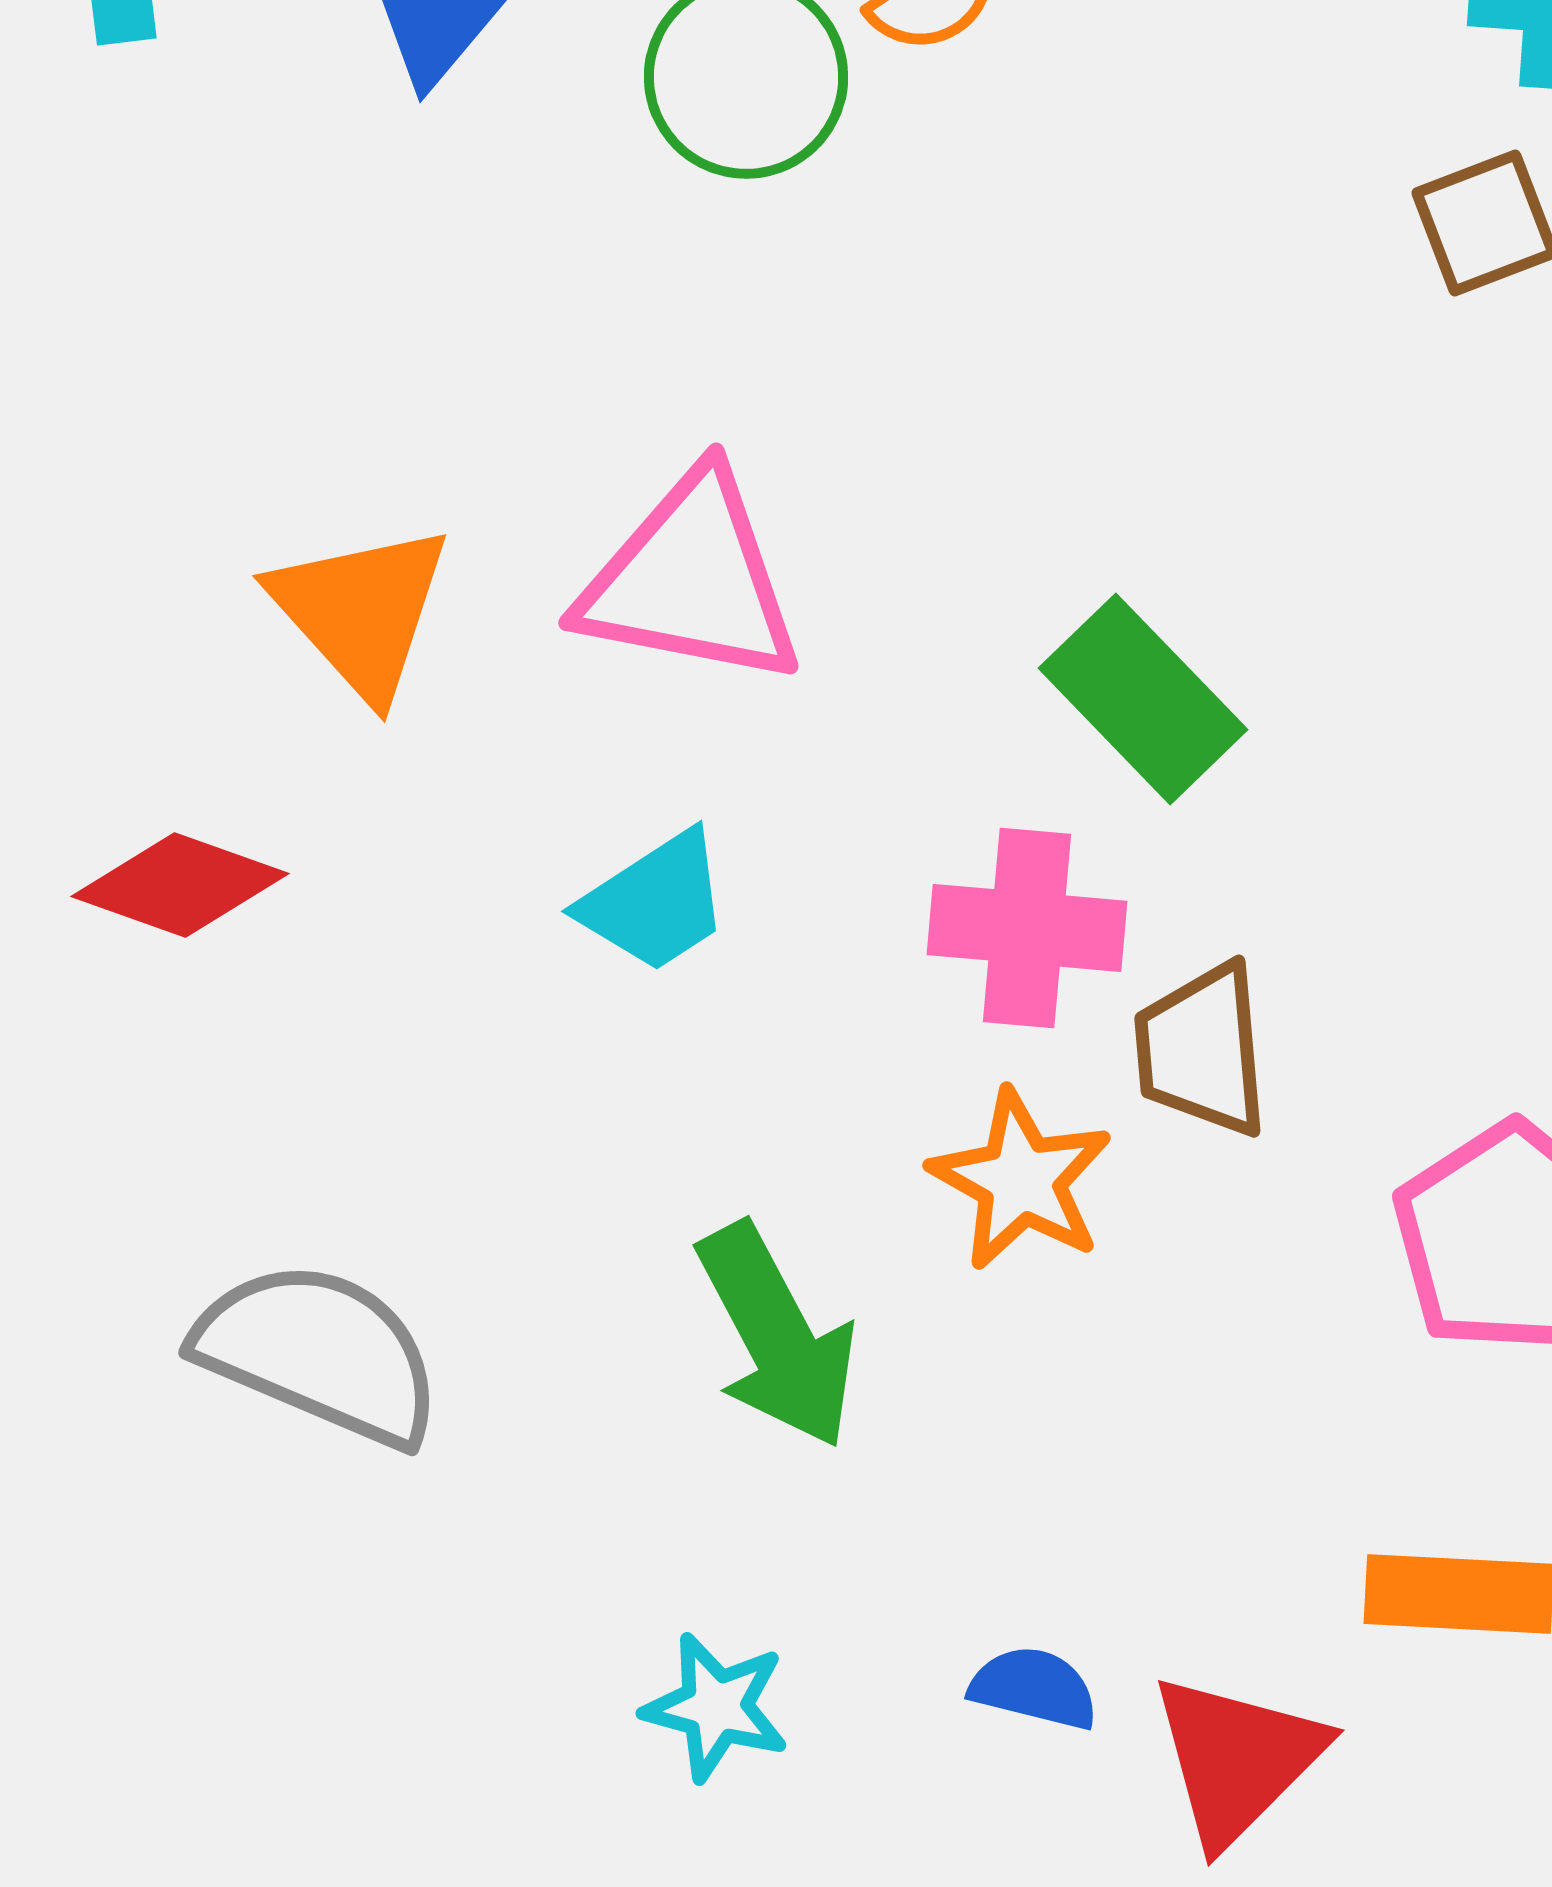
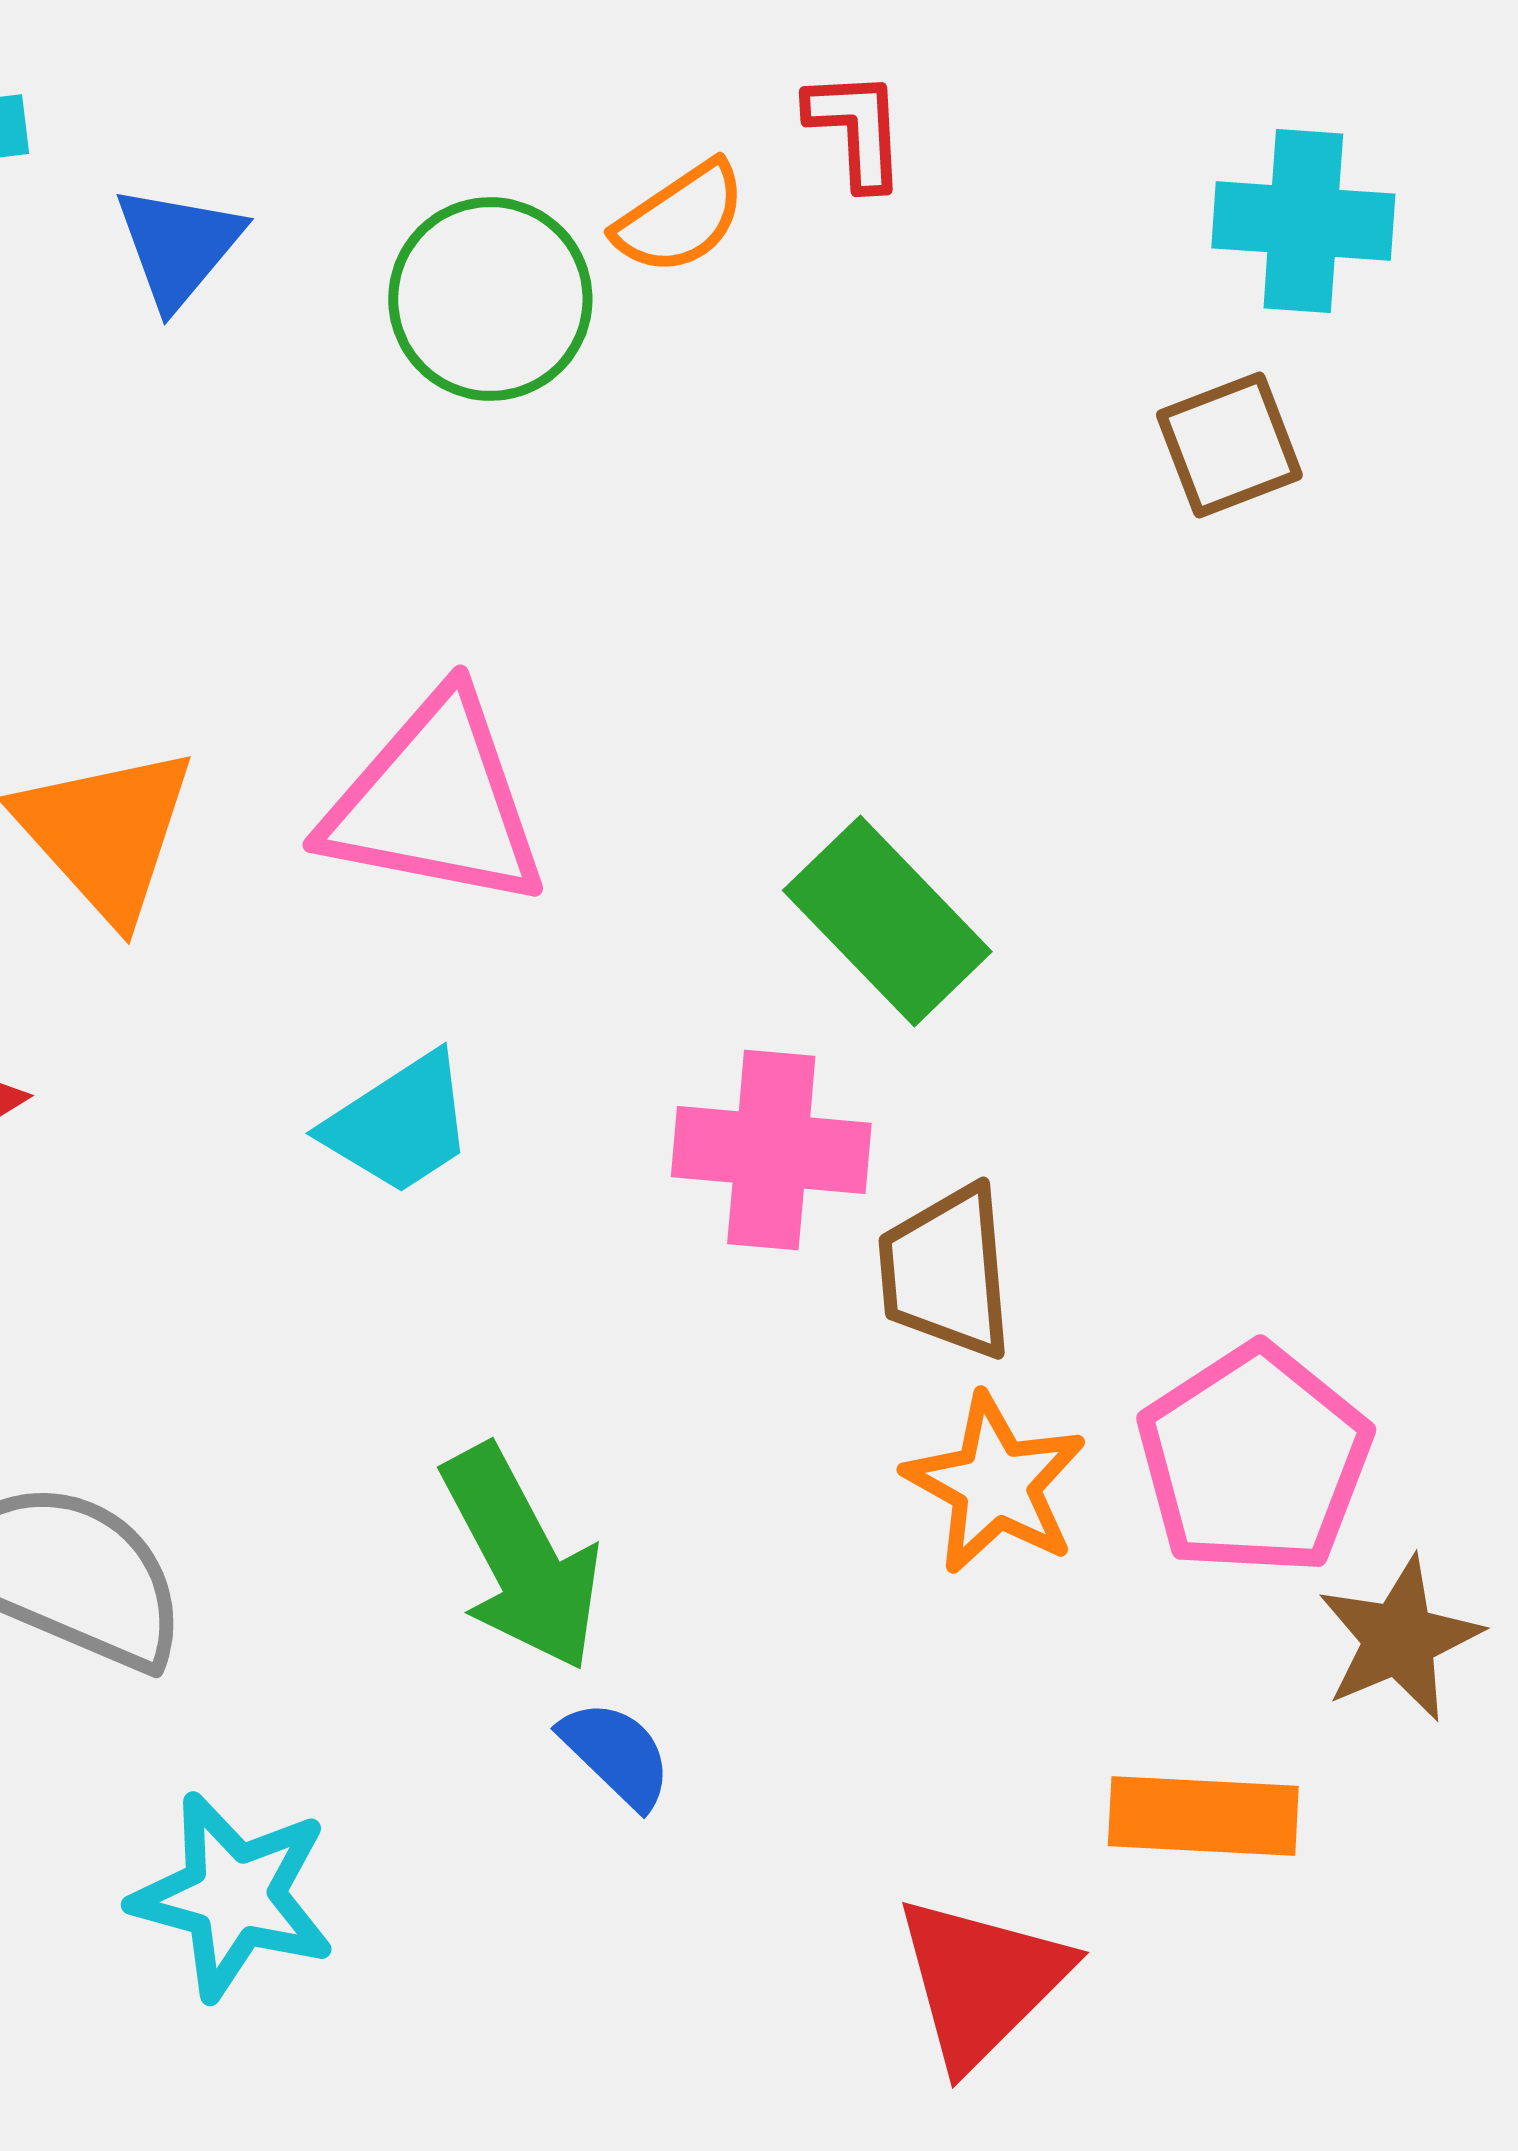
orange star: (1021, 1180) -> (995, 1484), moved
blue semicircle: (1034, 1688) -> (616, 1754), moved, turned 30
cyan star: (716, 1707) -> (233, 1896), moved, size x1.4

